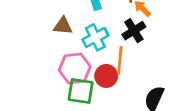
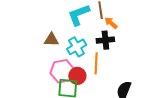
black cross: (134, 31) -> (105, 40), turned 30
red circle: (106, 76) -> (77, 76), moved

